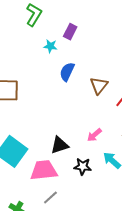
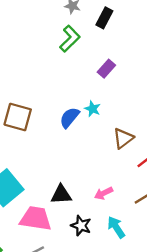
cyan star: (50, 46) -> (93, 109), moved
blue semicircle: (67, 72) -> (69, 118), moved

